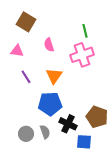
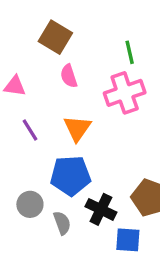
brown square: (26, 22) -> (55, 37), moved
gray circle: (26, 134) -> (30, 204), moved

